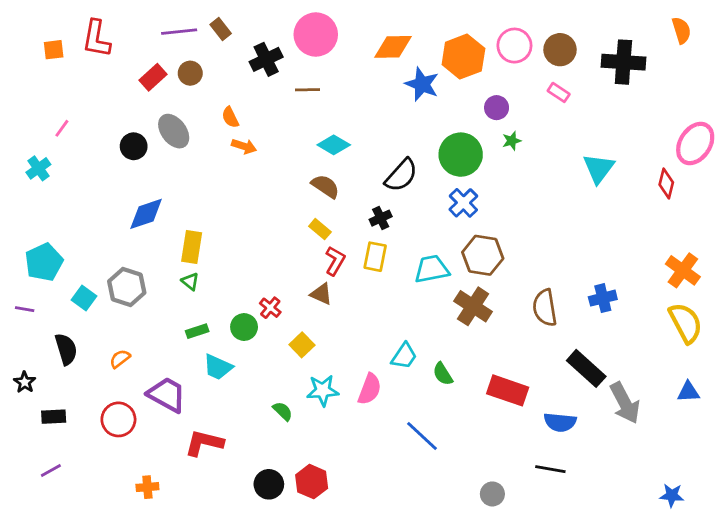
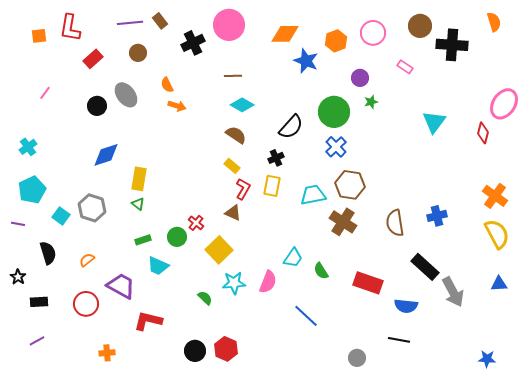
brown circle: (560, 50) -> (420, 26), moved
orange hexagon: (463, 57) -> (336, 41), size x0.7
red rectangle: (153, 77) -> (93, 59), moved
brown line: (307, 90) -> (233, 76), moved
cyan cross: (38, 168) -> (28, 147), moved
yellow square: (302, 345) -> (219, 250), size x1.5

